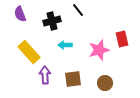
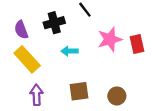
purple semicircle: (20, 14) -> (21, 30), moved
pink star: (99, 50) -> (110, 39), moved
purple arrow: (45, 75) -> (37, 95), moved

